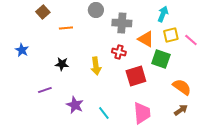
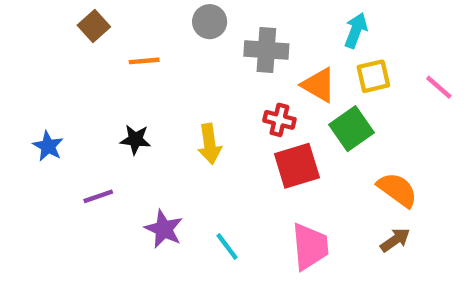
pink line: (191, 40) -> (439, 87), moved
blue star: (22, 50) -> (48, 146), moved
red cross: (119, 52) -> (279, 120), moved
green square: (161, 59) -> (351, 129), turned 36

